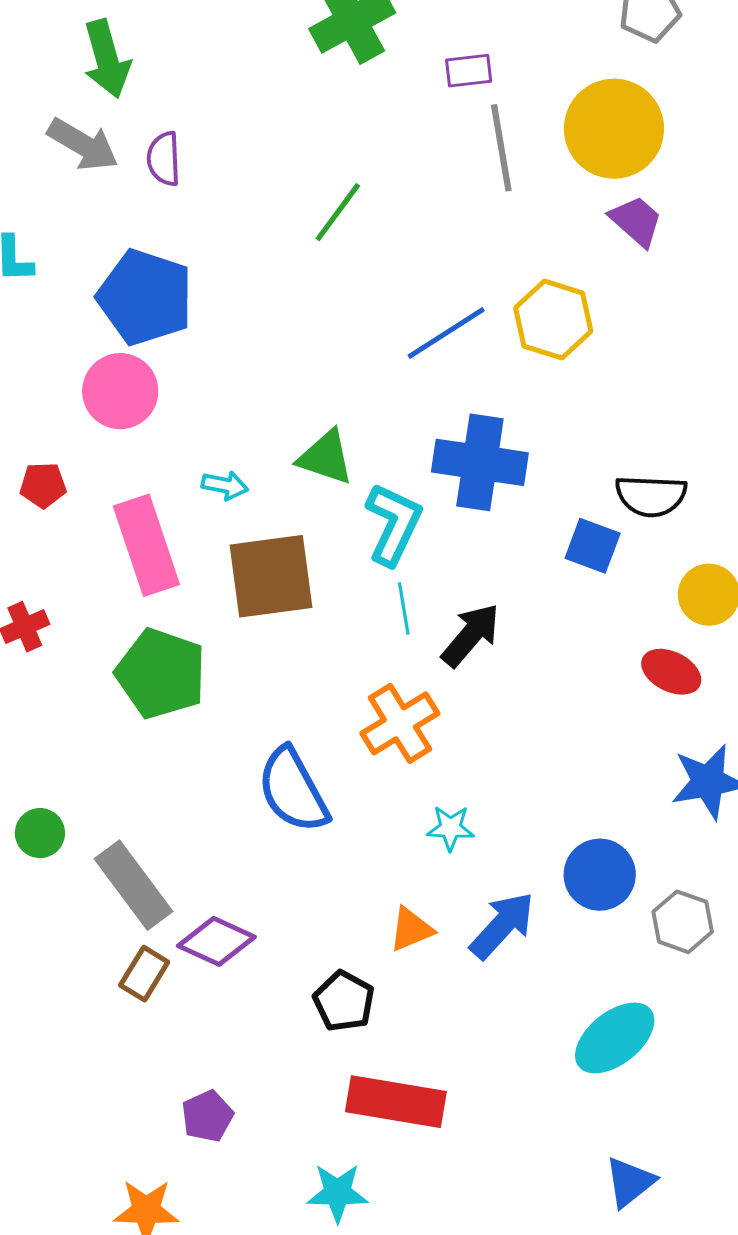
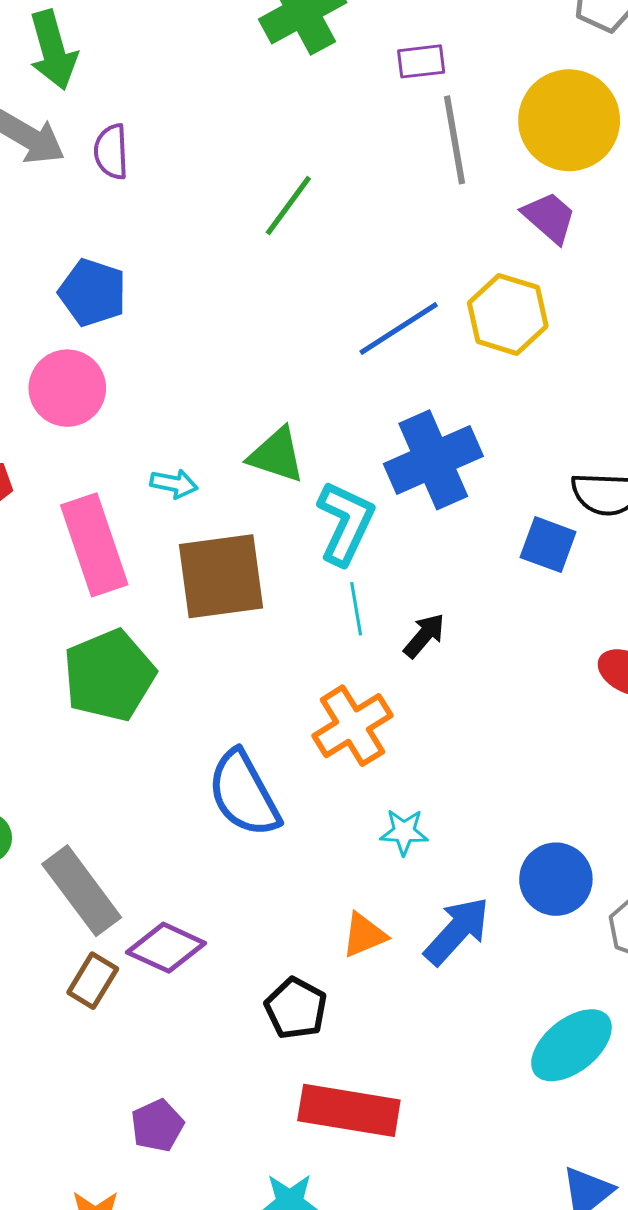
purple trapezoid: (636, 221) -> (549, 217), moved
blue pentagon: (145, 297) -> (93, 293), size x0.7
blue cross: (480, 462) -> (433, 460), turned -32
black arrow: (471, 635) -> (424, 636), size x0.7
green pentagon: (161, 674) -> (109, 675), turned 30

